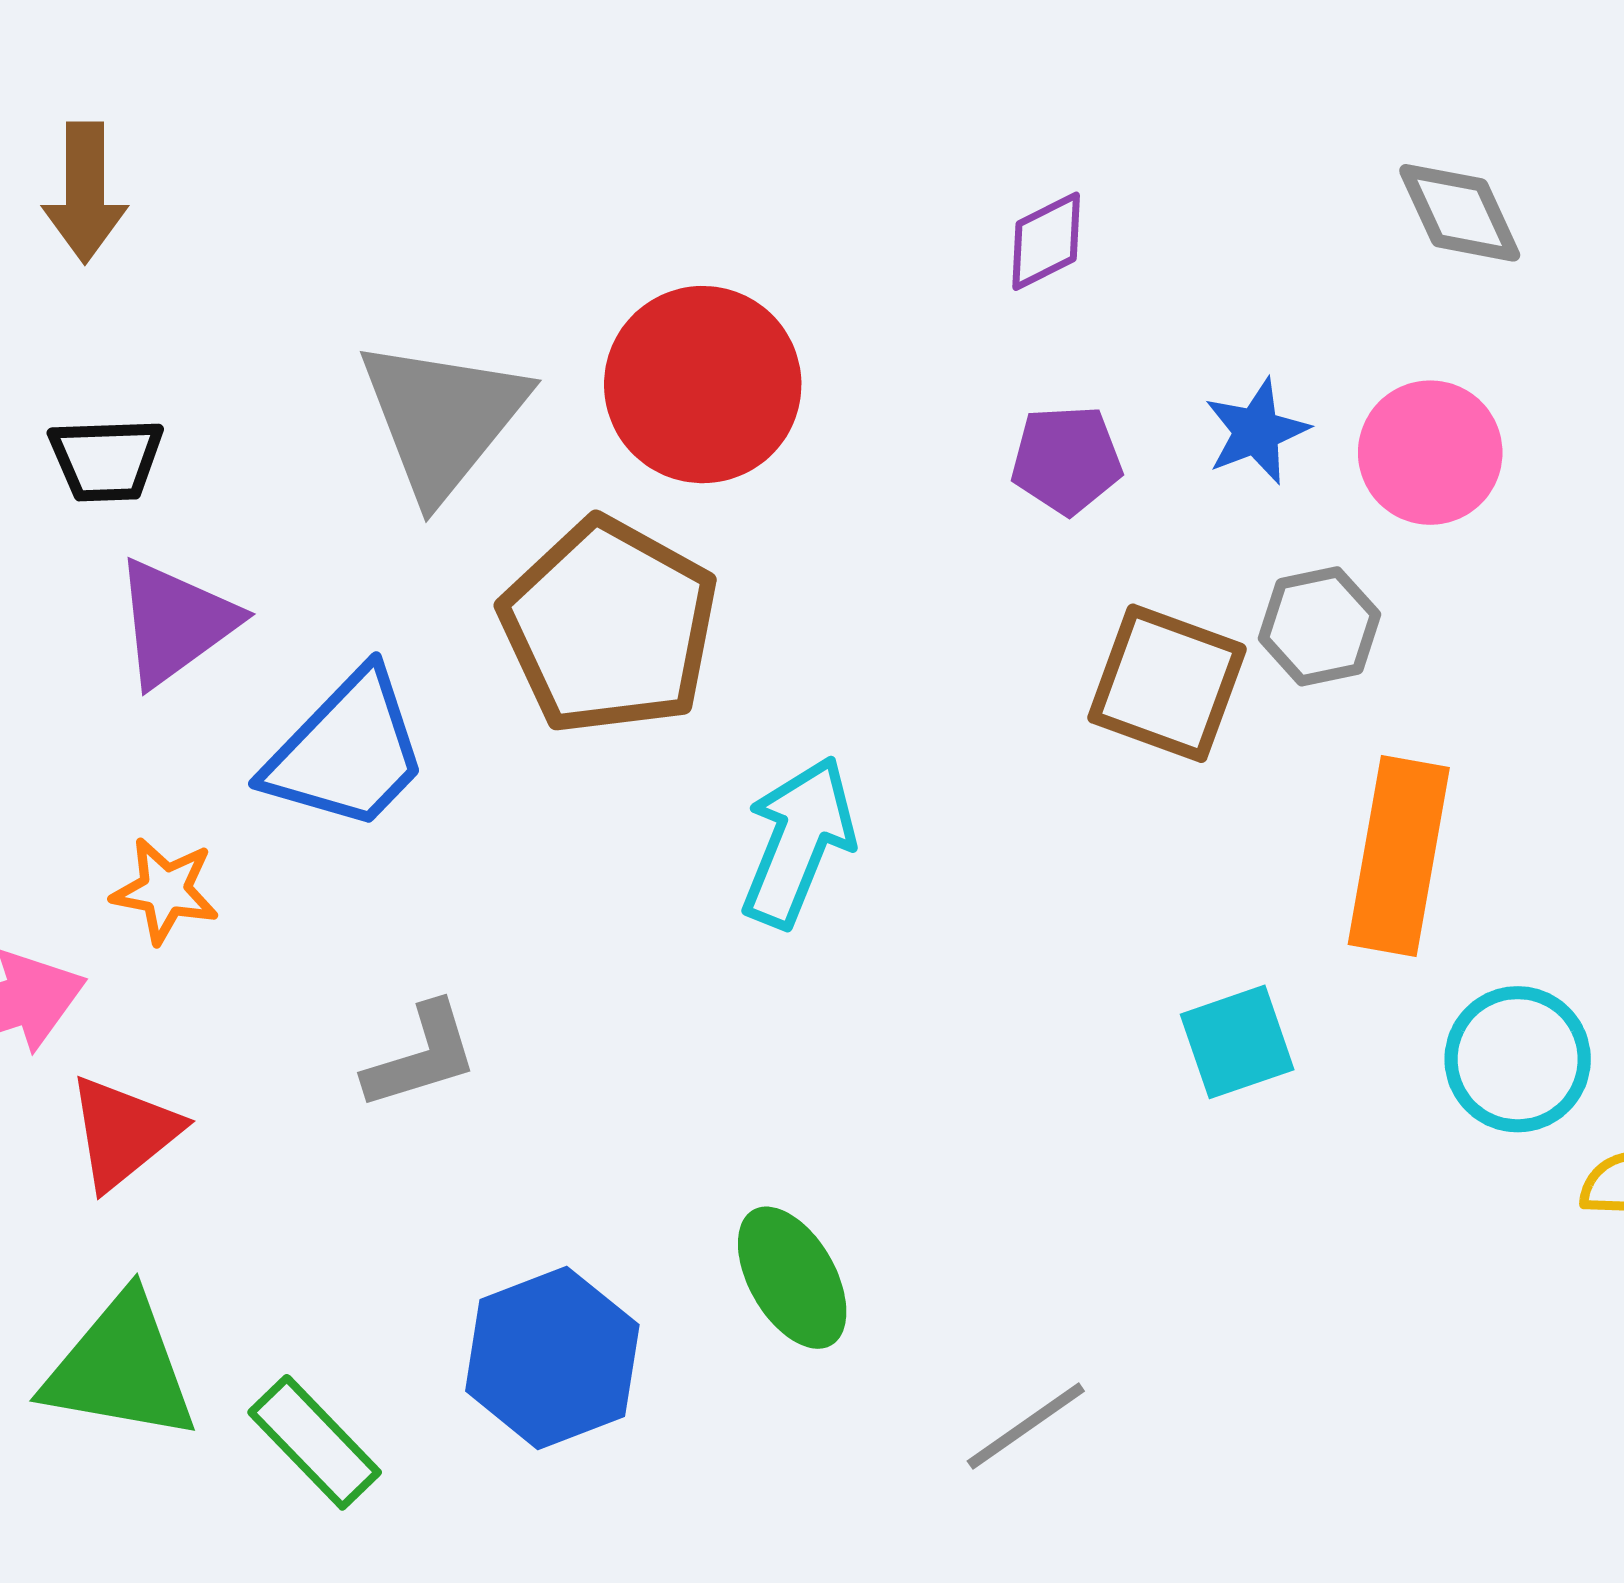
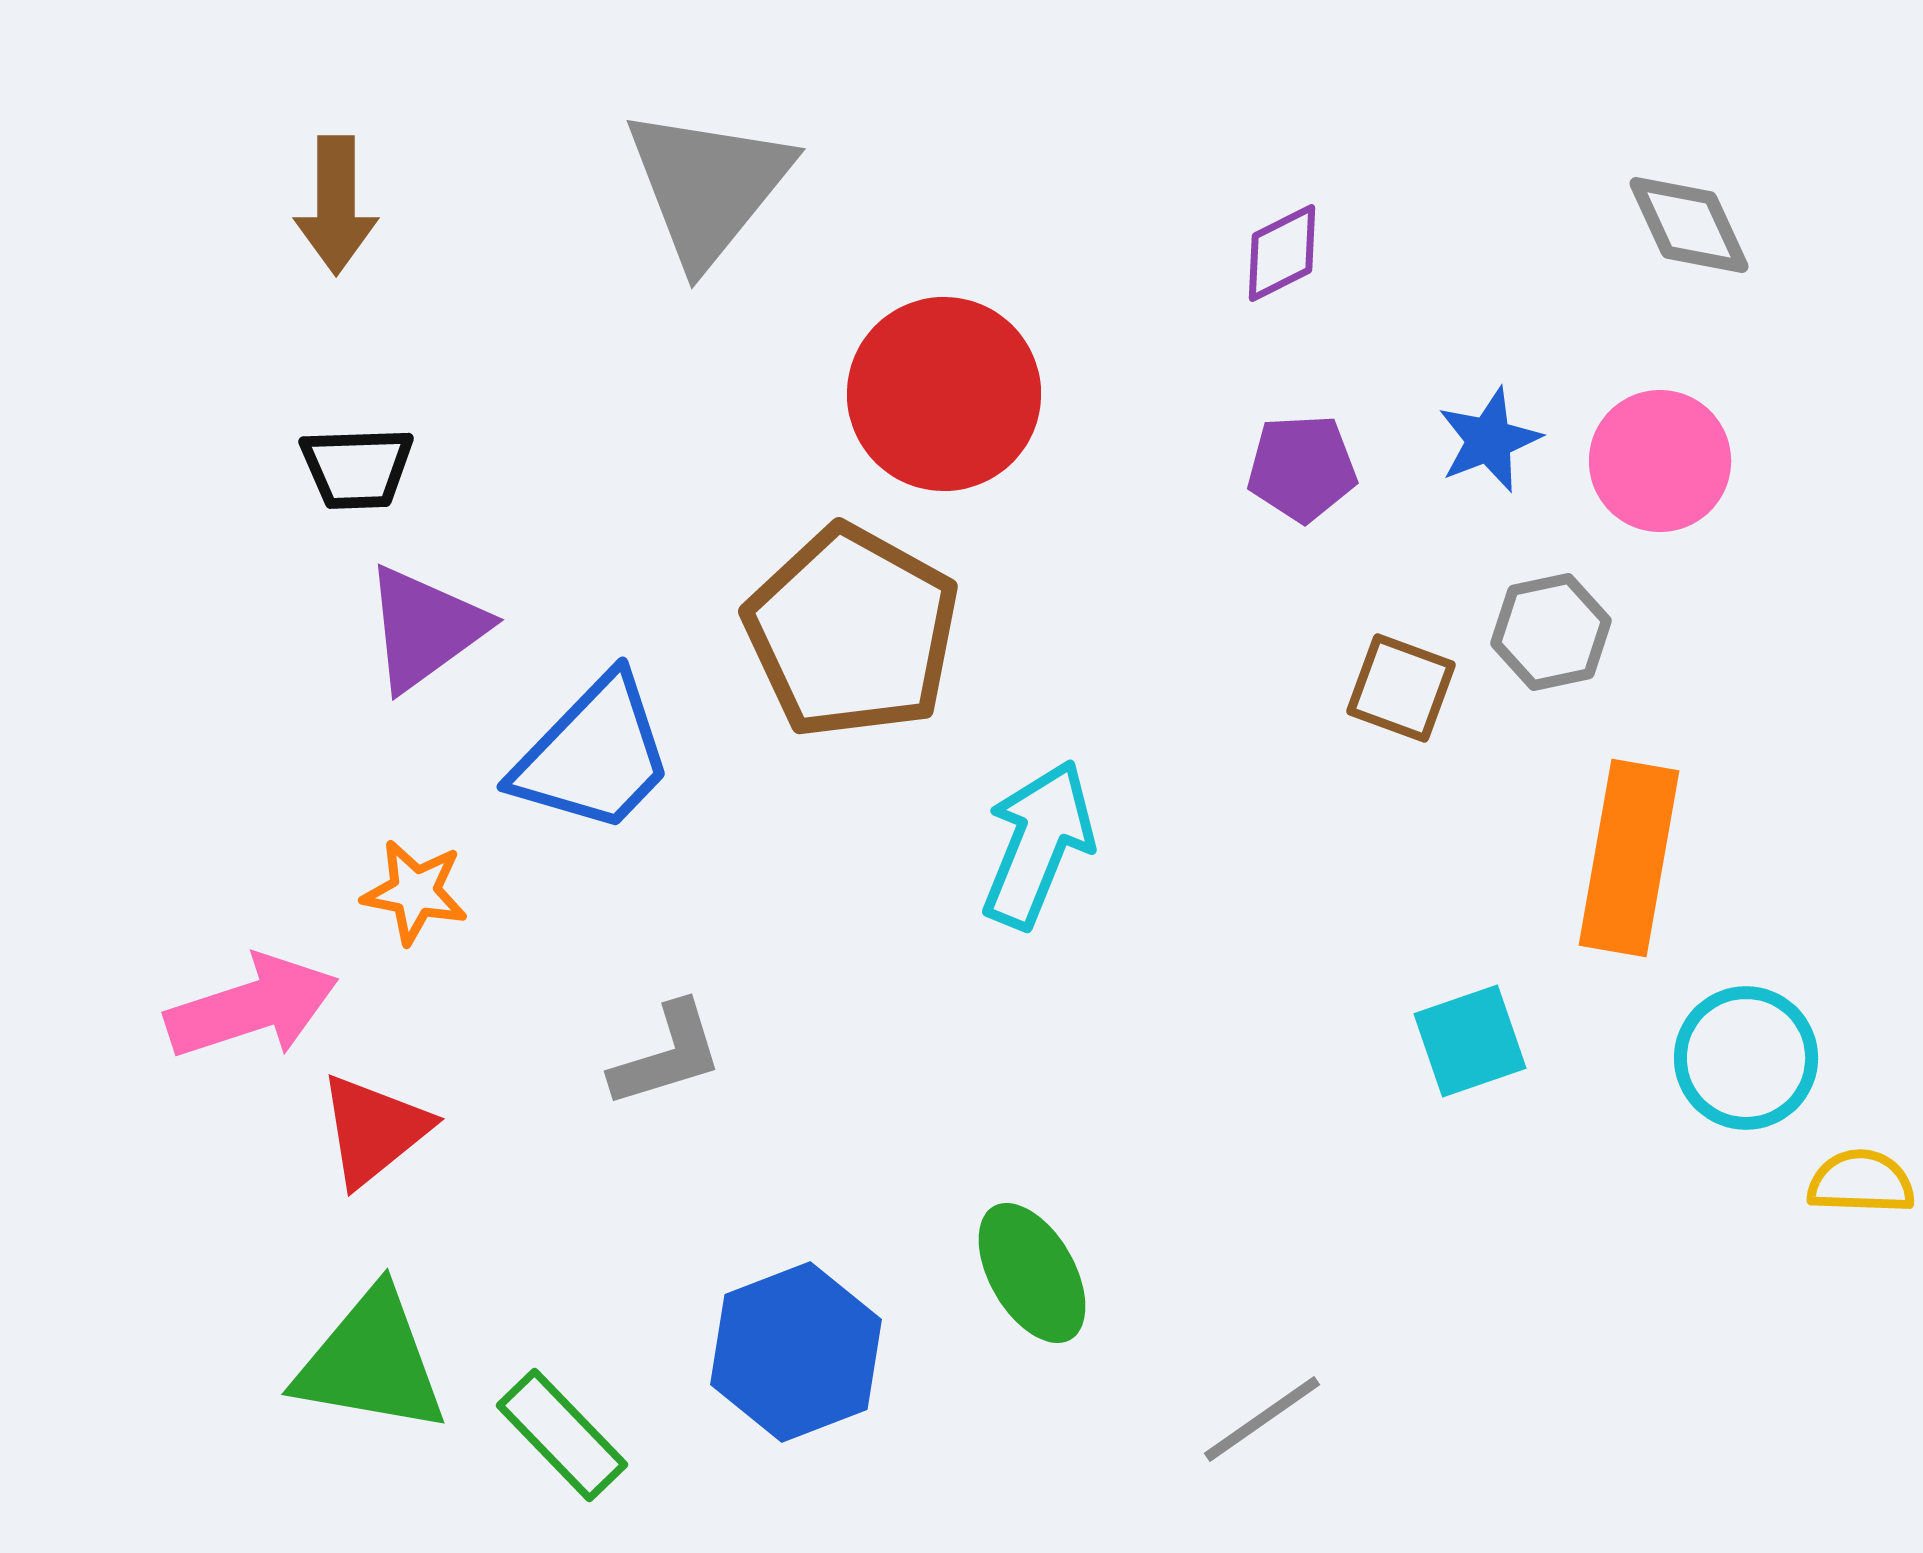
gray triangle: (443, 418) -> (708, 186), moved
brown square: (1167, 683) -> (1401, 688), size x0.7

